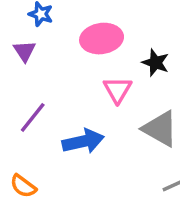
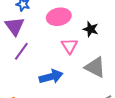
purple triangle: (25, 51) -> (15, 26), size x1.5
purple line: (33, 117) -> (21, 51), moved

